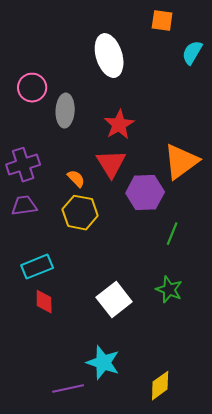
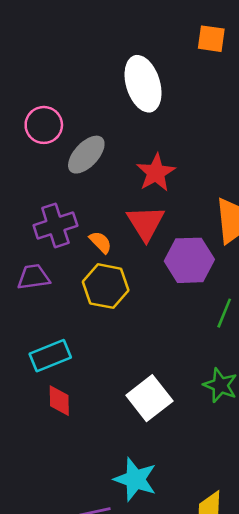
gray ellipse: (65, 111) -> (86, 155), turned 40
purple cross: (23, 165) -> (55, 225), moved

